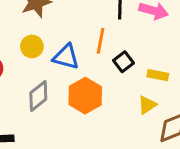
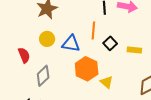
gray diamond: (38, 96) -> (43, 76), moved
yellow triangle: (147, 105) -> (107, 82), moved, turned -40

